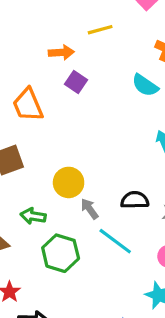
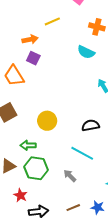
purple square: (76, 82) -> (33, 58), moved
gray arrow: (89, 209) -> (70, 176), moved
green hexagon: (61, 253) -> (36, 168), moved

